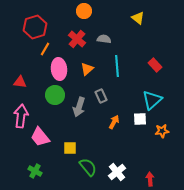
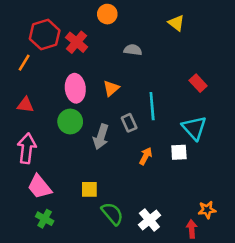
red cross: (77, 39) -> (77, 42), moved
orange line: (45, 49) -> (24, 63), moved
cyan line: (117, 66) -> (152, 106), moved
cyan triangle: (152, 100) -> (194, 128), turned -30
orange star: (162, 131) -> (207, 210), moved
pink trapezoid: (40, 137) -> (39, 187), moved

